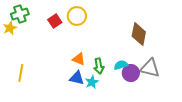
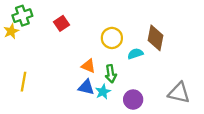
yellow circle: (77, 16) -> (112, 38), moved
cyan semicircle: (121, 65) -> (135, 54), moved
gray triangle: (150, 68) -> (179, 93), moved
purple circle: (131, 73) -> (133, 100), moved

